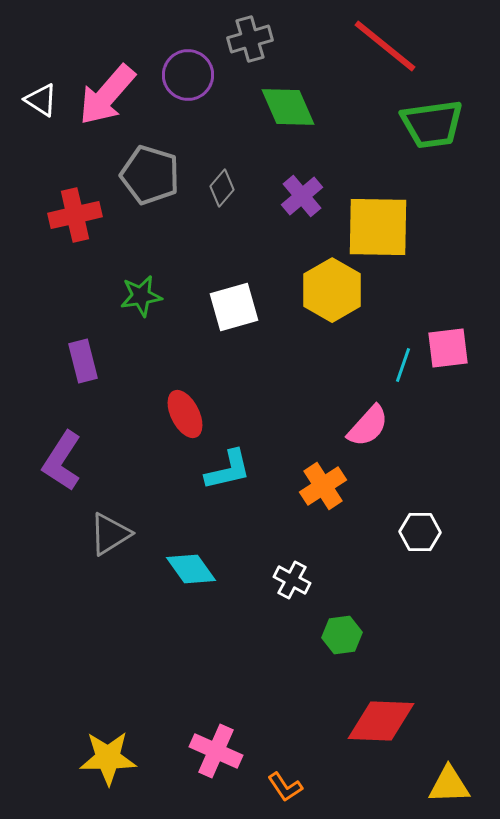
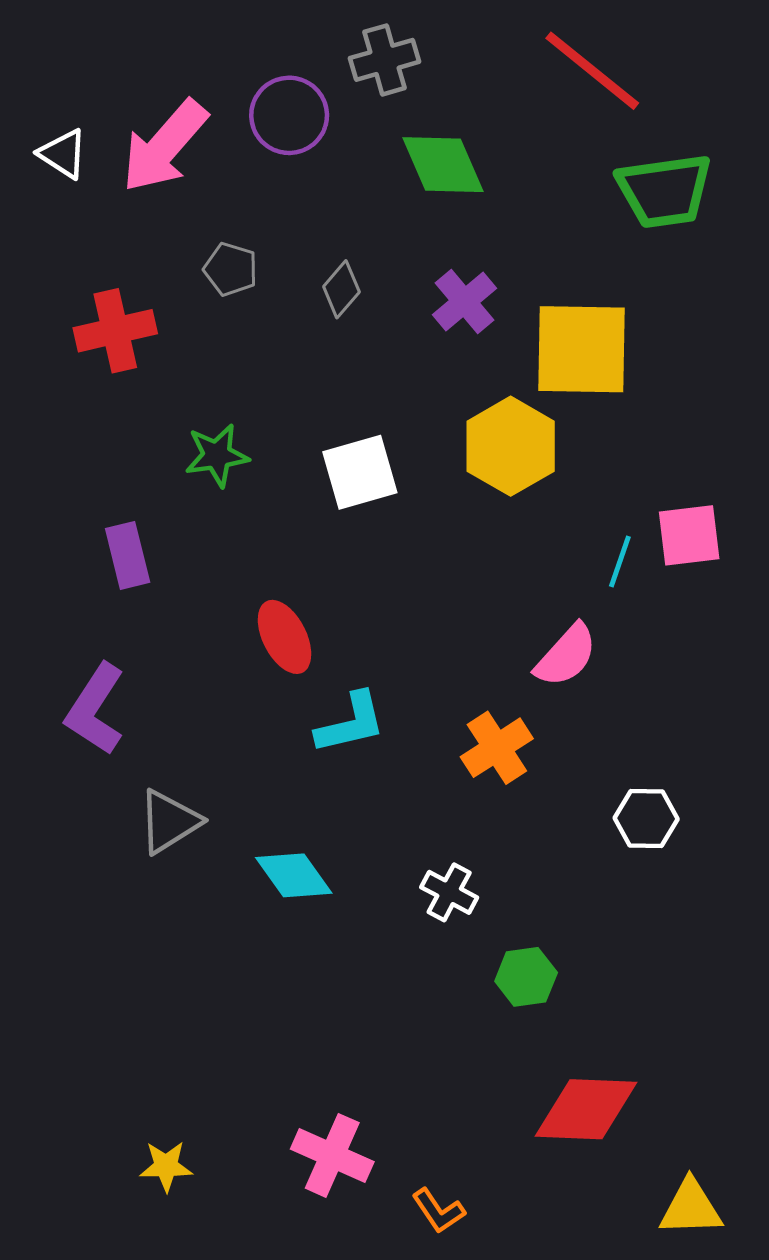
gray pentagon: (150, 175) -> (231, 269), size x0.6
yellow star: (108, 758) -> (166, 1166), size x0.6

